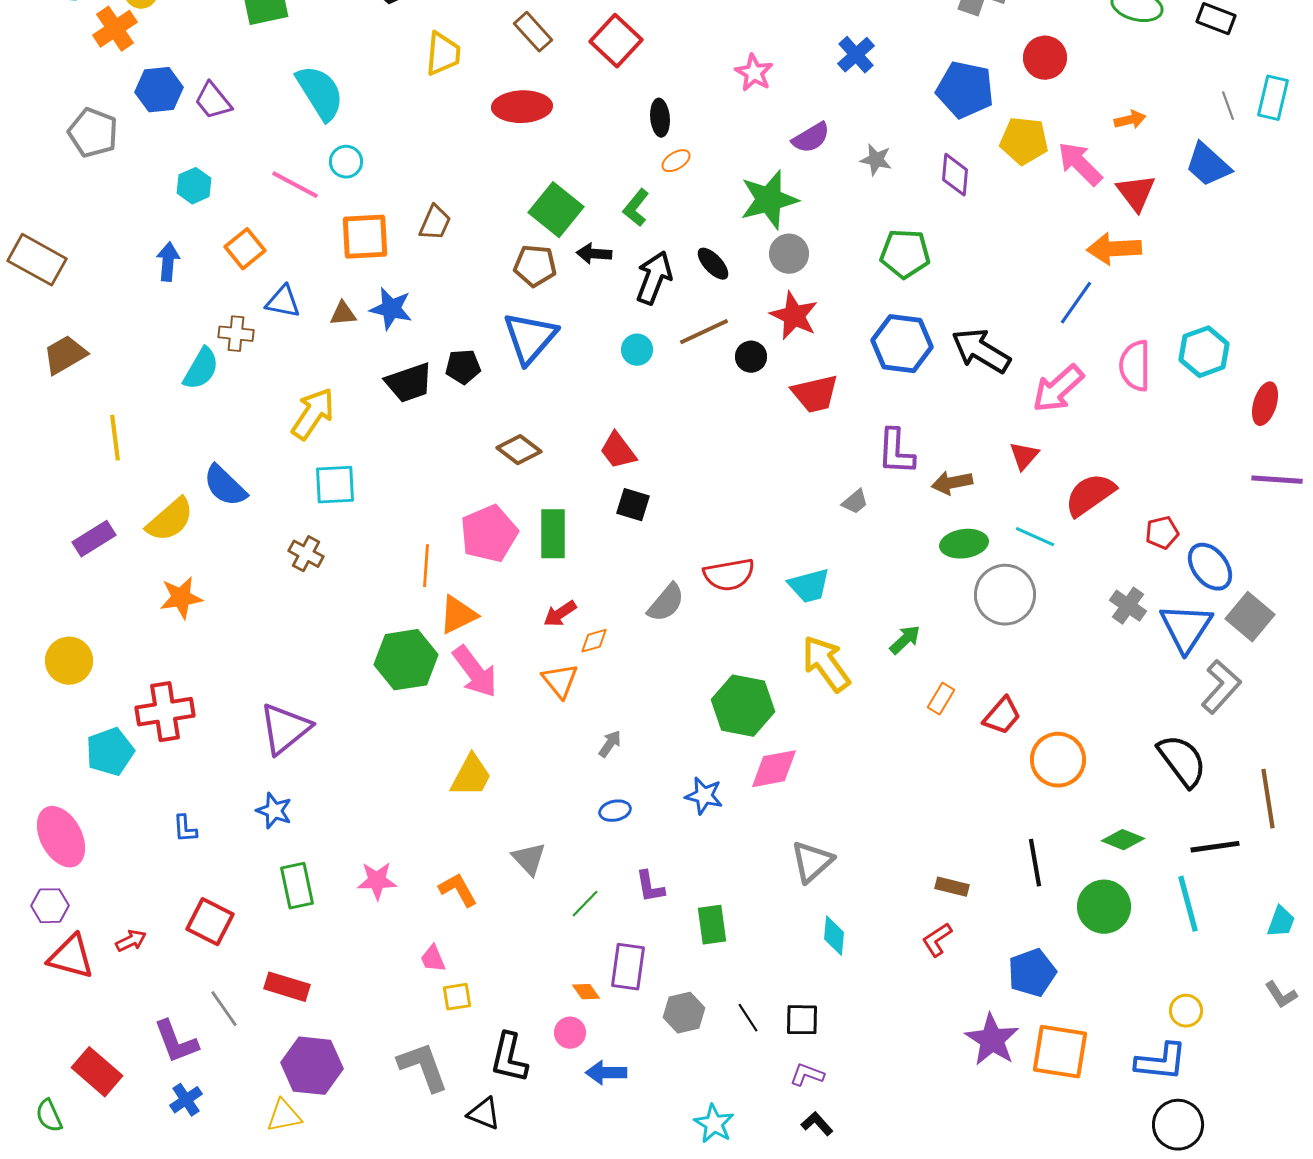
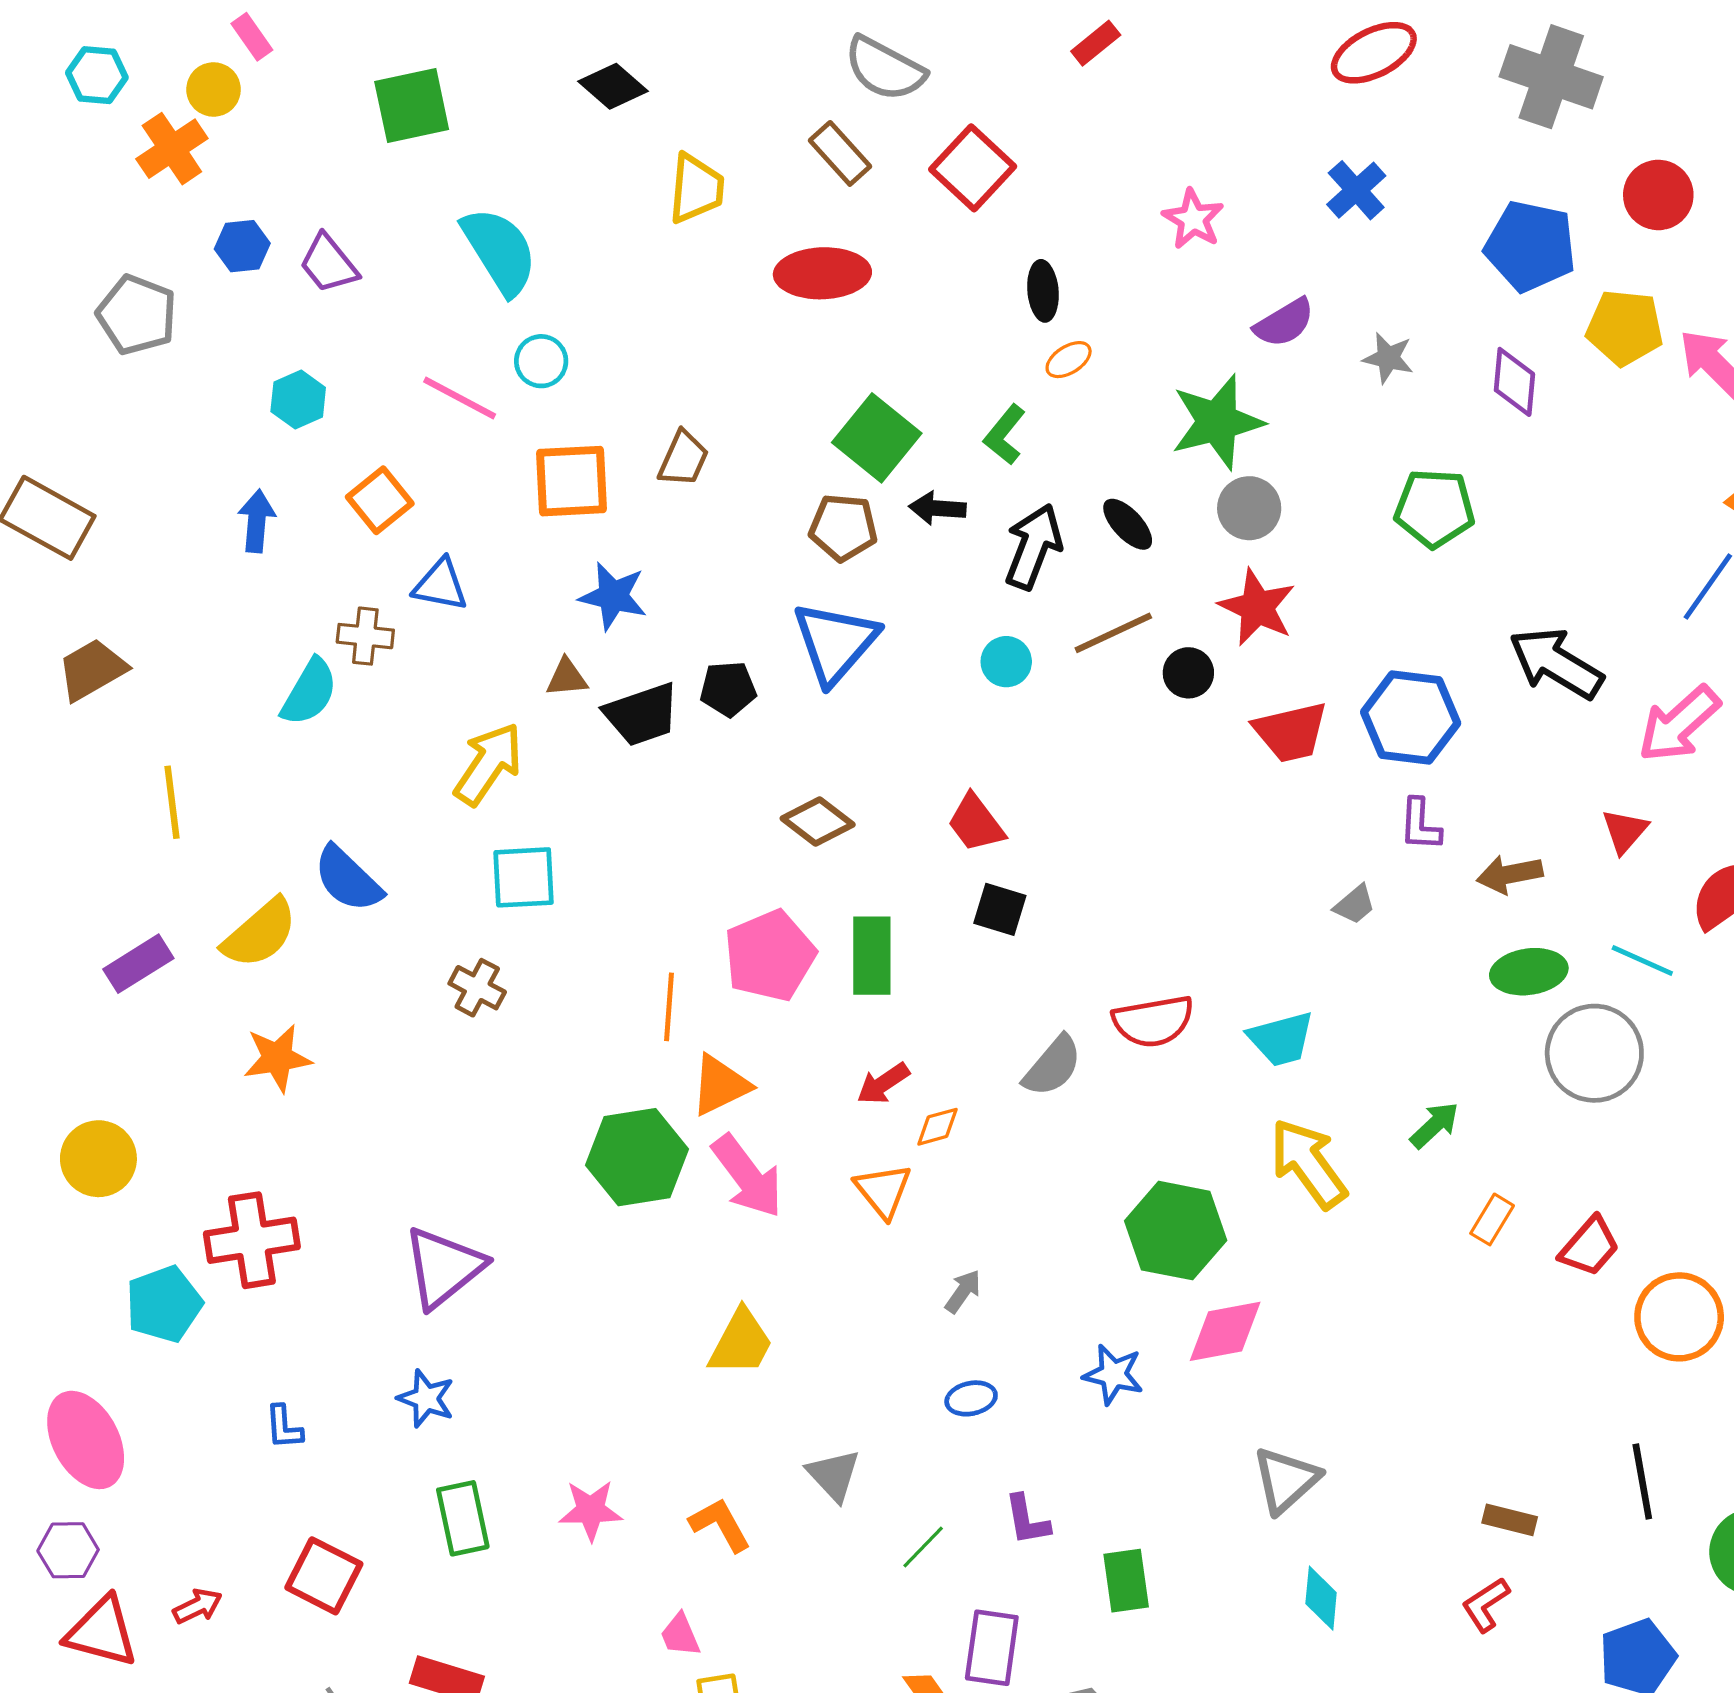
blue hexagon: (159, 90) -> (242, 246), size x0.7
brown triangle: (343, 314) -> (567, 678), moved
blue hexagon: (902, 344) -> (1411, 718), moved
purple L-shape: (896, 452) -> (1420, 825), size x0.7

